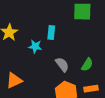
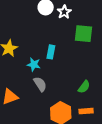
gray semicircle: (62, 65) -> (40, 84), moved

